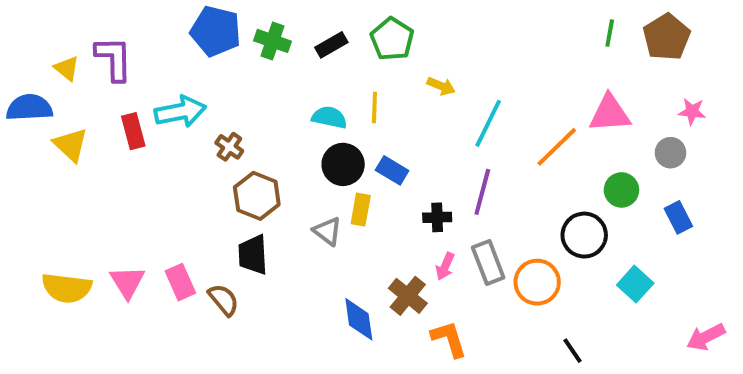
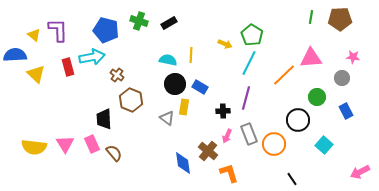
blue pentagon: (216, 31) -> (106, 30), moved
brown pentagon: (667, 37) -> (340, 19), turned 30
green pentagon: (392, 39) -> (252, 35), moved
black trapezoid: (253, 255) -> (104, 119), moved

